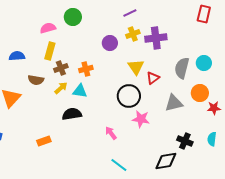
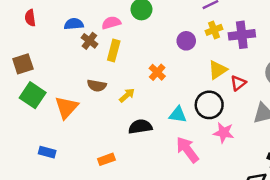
blue semicircle: (17, 56) -> (74, 24), moved
yellow triangle: (136, 67) -> (218, 70), turned 30
brown cross: (61, 68) -> (89, 41), moved, turned -32
orange cross: (86, 69) -> (157, 72), turned -32
cyan triangle: (80, 91) -> (178, 115), moved
pink arrow: (111, 133) -> (187, 150), size x1.6

